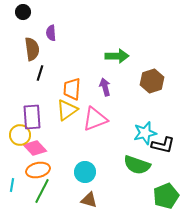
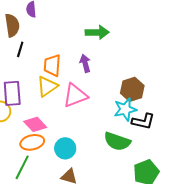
brown hexagon: (152, 81) -> (132, 89), moved
pink diamond: (35, 148) -> (35, 124), moved
orange ellipse: (38, 170) -> (32, 142), moved

